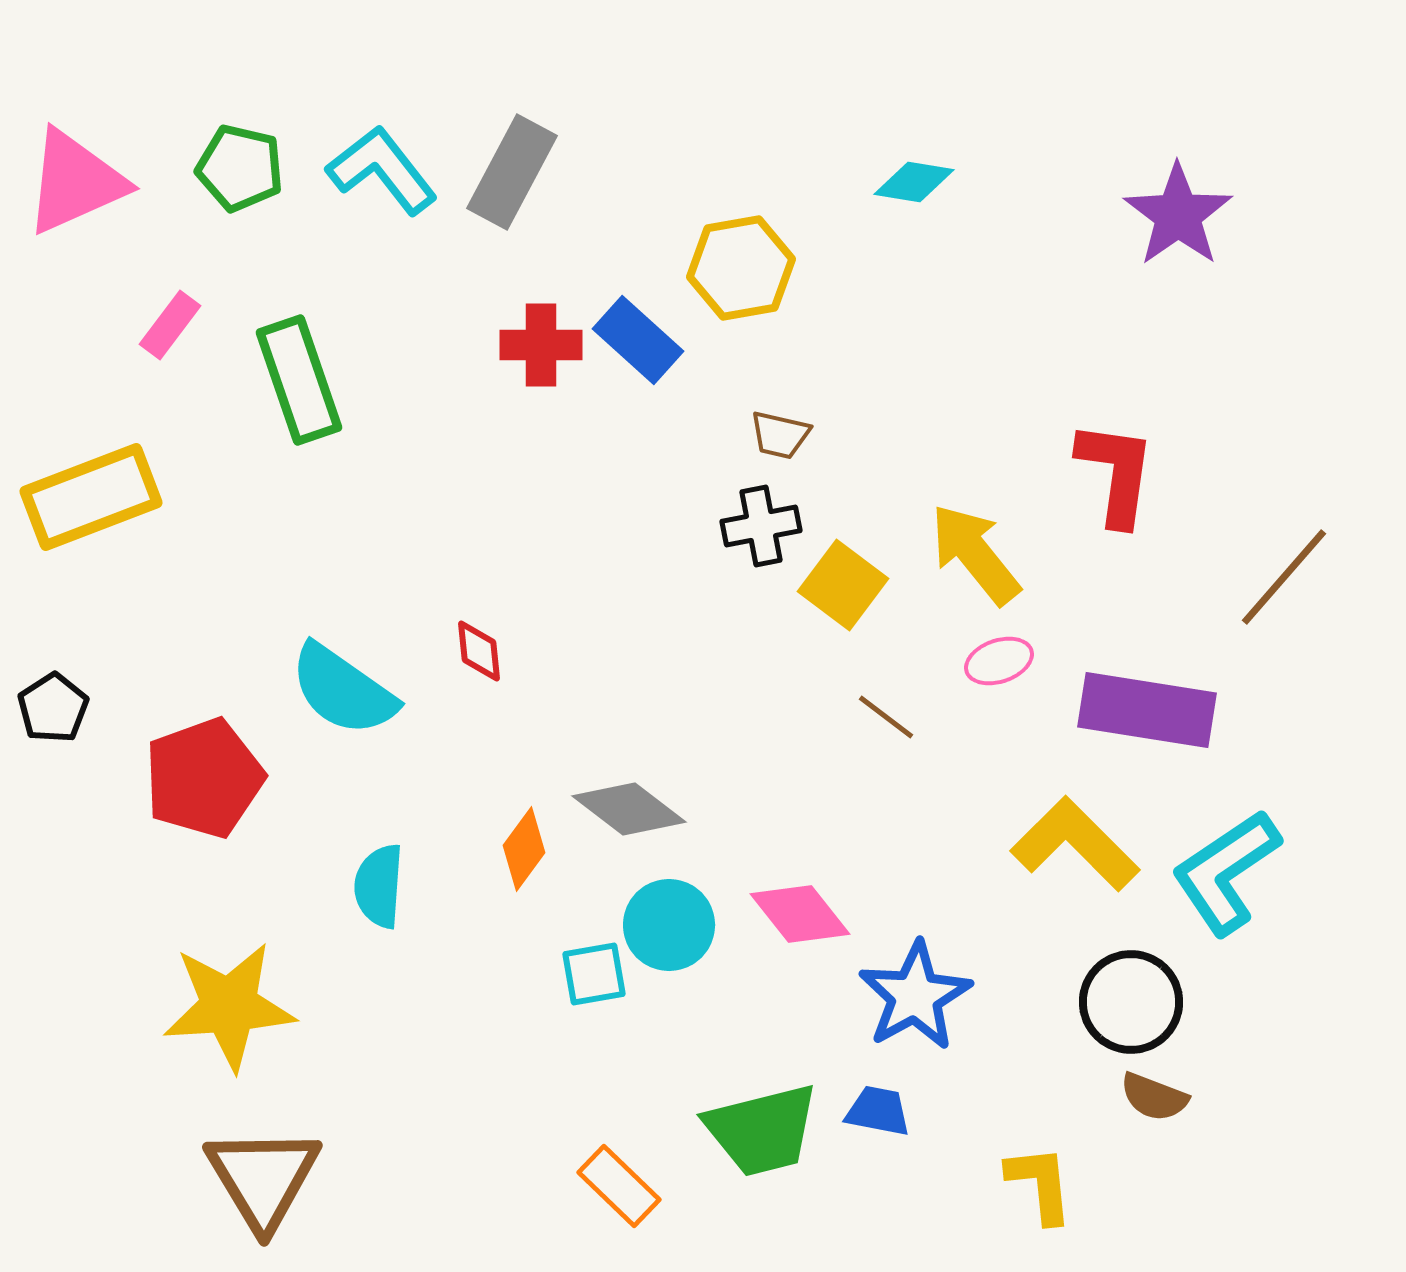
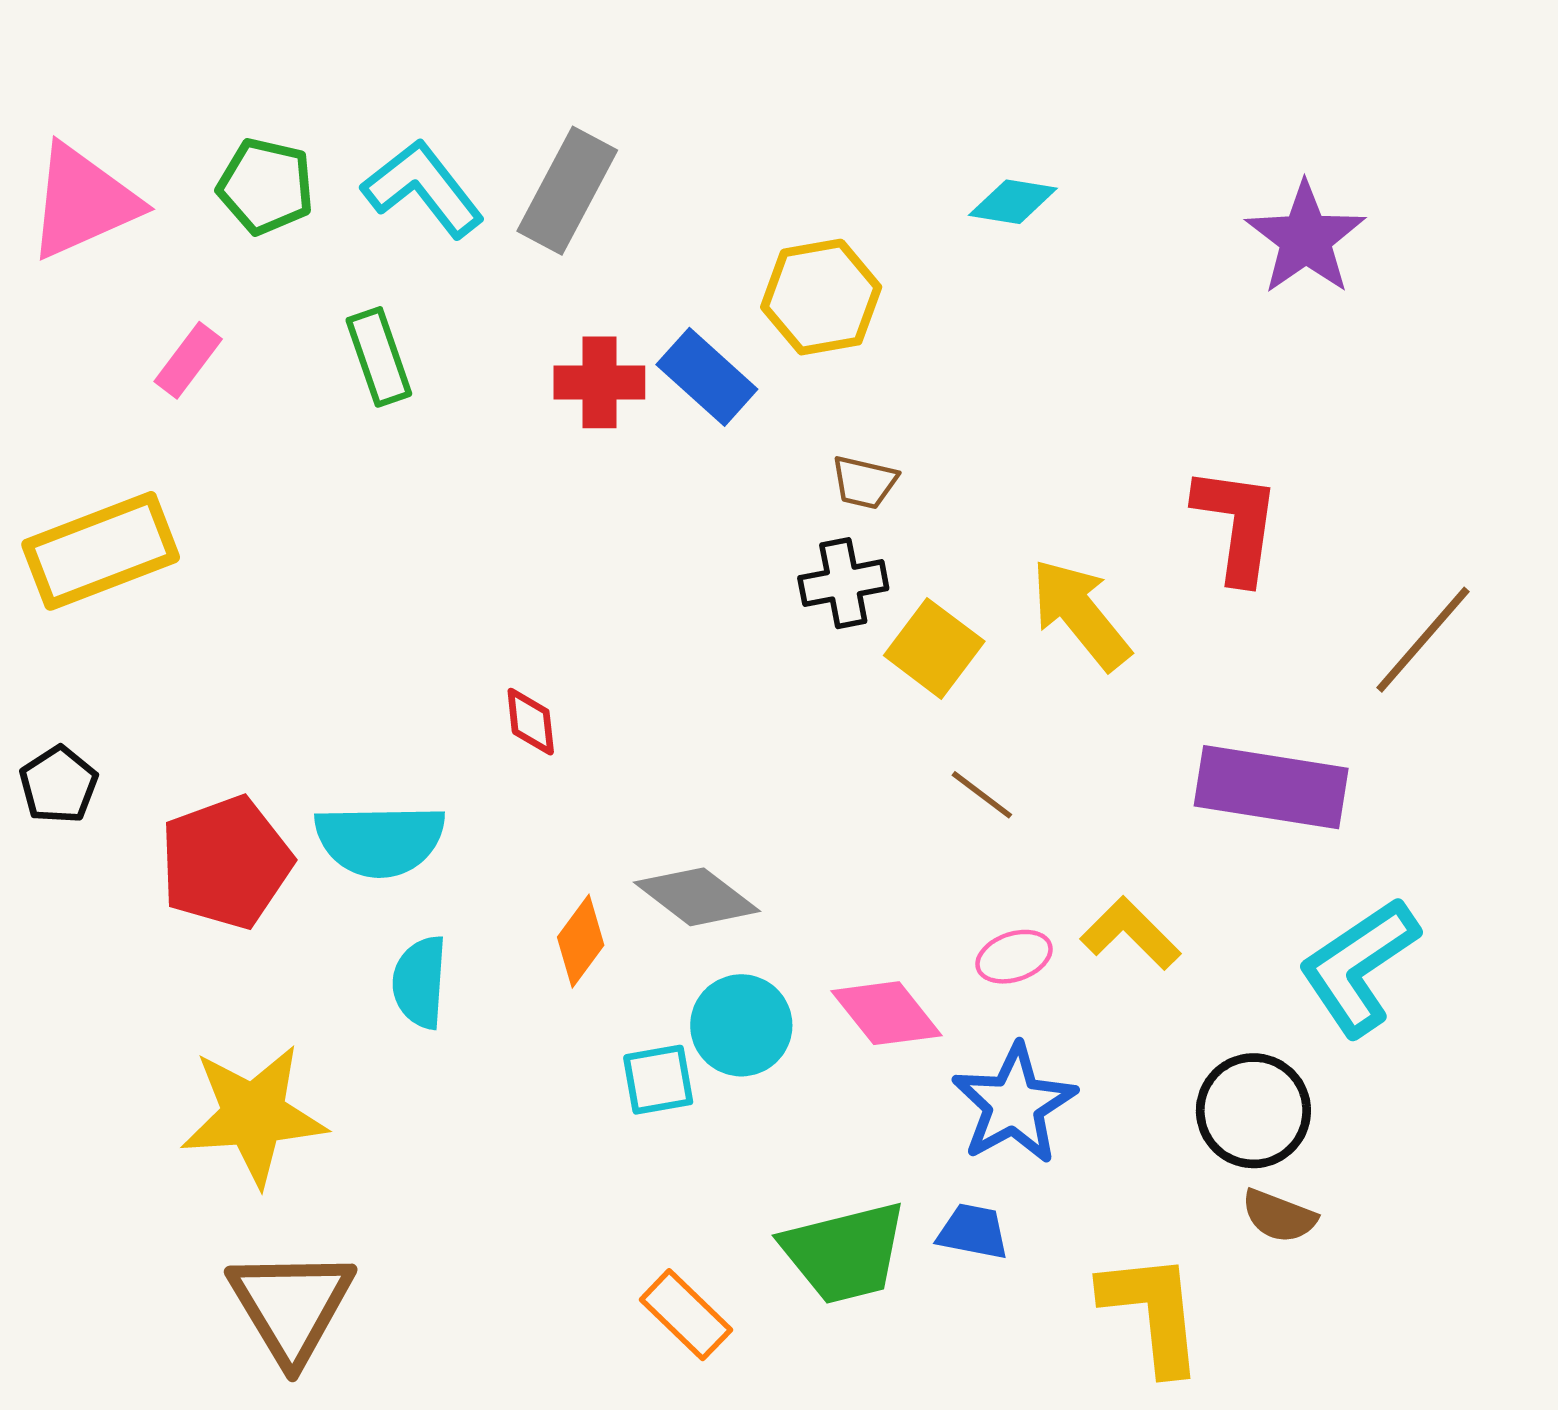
green rectangle: (299, 380) -> (379, 357), moved, size x0.7
pink ellipse: (999, 661) -> (1014, 957), moved
cyan semicircle: (343, 690) -> (380, 840), moved, turned -36
yellow L-shape: (1075, 844) -> (1130, 933), moved, size x0.7
yellow L-shape: (1040, 1184) -> (1153, 1312), size x1.4

